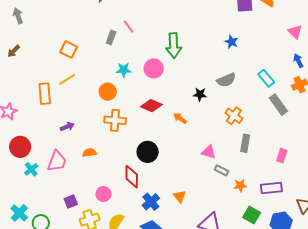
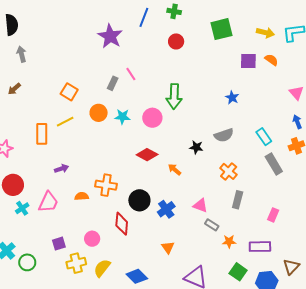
orange circle: (108, 92) -> (99, 113), moved
orange cross: (115, 120) -> (106, 185), moved
blue cross: (151, 202) -> (166, 209), moved

